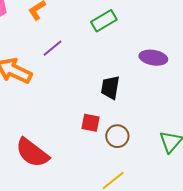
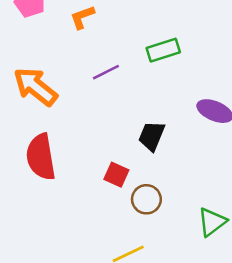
purple line: (53, 48) -> (106, 72), moved
red semicircle: (32, 153) -> (41, 157), moved, turned 30

